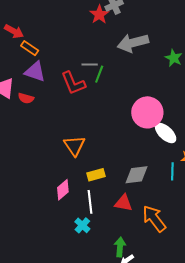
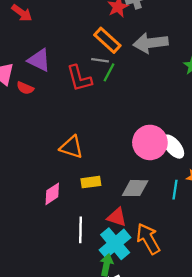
orange rectangle: (30, 48) -> (107, 40), moved, size x1.4
pink circle: (147, 112) -> (150, 142), moved
orange triangle: (74, 146) -> (71, 147), turned -45
white line: (90, 202) -> (81, 230), moved
cyan cross: (82, 225) -> (115, 244), moved, size x1.8

